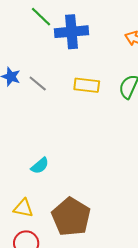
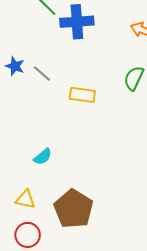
yellow rectangle: (87, 85) -> (82, 95), moved

